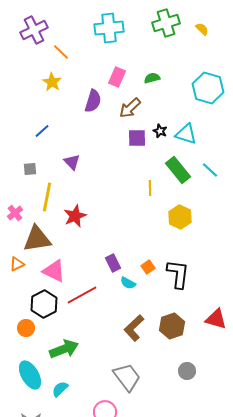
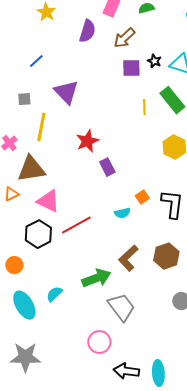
purple triangle: (72, 162) -> (66, 92), size x1.5
yellow line: (150, 188) -> (144, 107), moved
red star: (75, 216) -> (87, 141), moved
purple rectangle: (113, 263) -> (107, 167), moved
cyan semicircle: (128, 283) -> (122, 213), turned -42
orange circle: (26, 328) -> (14, 265), moved
green arrow: (64, 349) -> (96, 278), moved
cyan semicircle: (60, 389) -> (54, 294), moved

